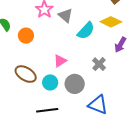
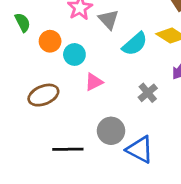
brown ellipse: (26, 74) -> (43, 95), turned -60
cyan circle: (50, 82) -> (74, 54), moved
gray circle: (75, 84) -> (111, 131), moved

